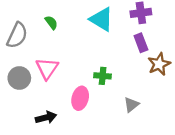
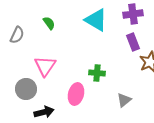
gray semicircle: (17, 35) -> (17, 35), size x0.7
gray circle: (19, 78) -> (26, 89), moved

